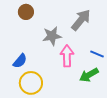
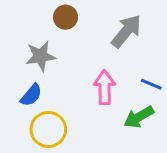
brown circle: (26, 12) -> (66, 17), moved
gray star: (52, 36) -> (41, 56), moved

